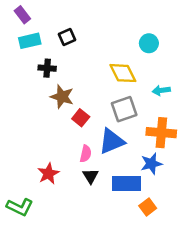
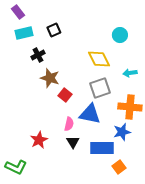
black cross: (47, 68) -> (38, 55), turned -32
blue triangle: (112, 141) -> (90, 114), turned 35

